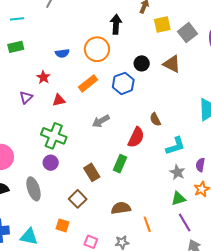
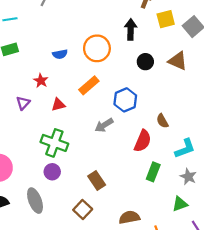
black arrow: (116, 24) -> (131, 29), moved
blue hexagon: (123, 83) -> (125, 100), moved
green rectangle: (120, 164) -> (153, 172), moved
green triangle: (178, 199) -> (180, 204), moved

